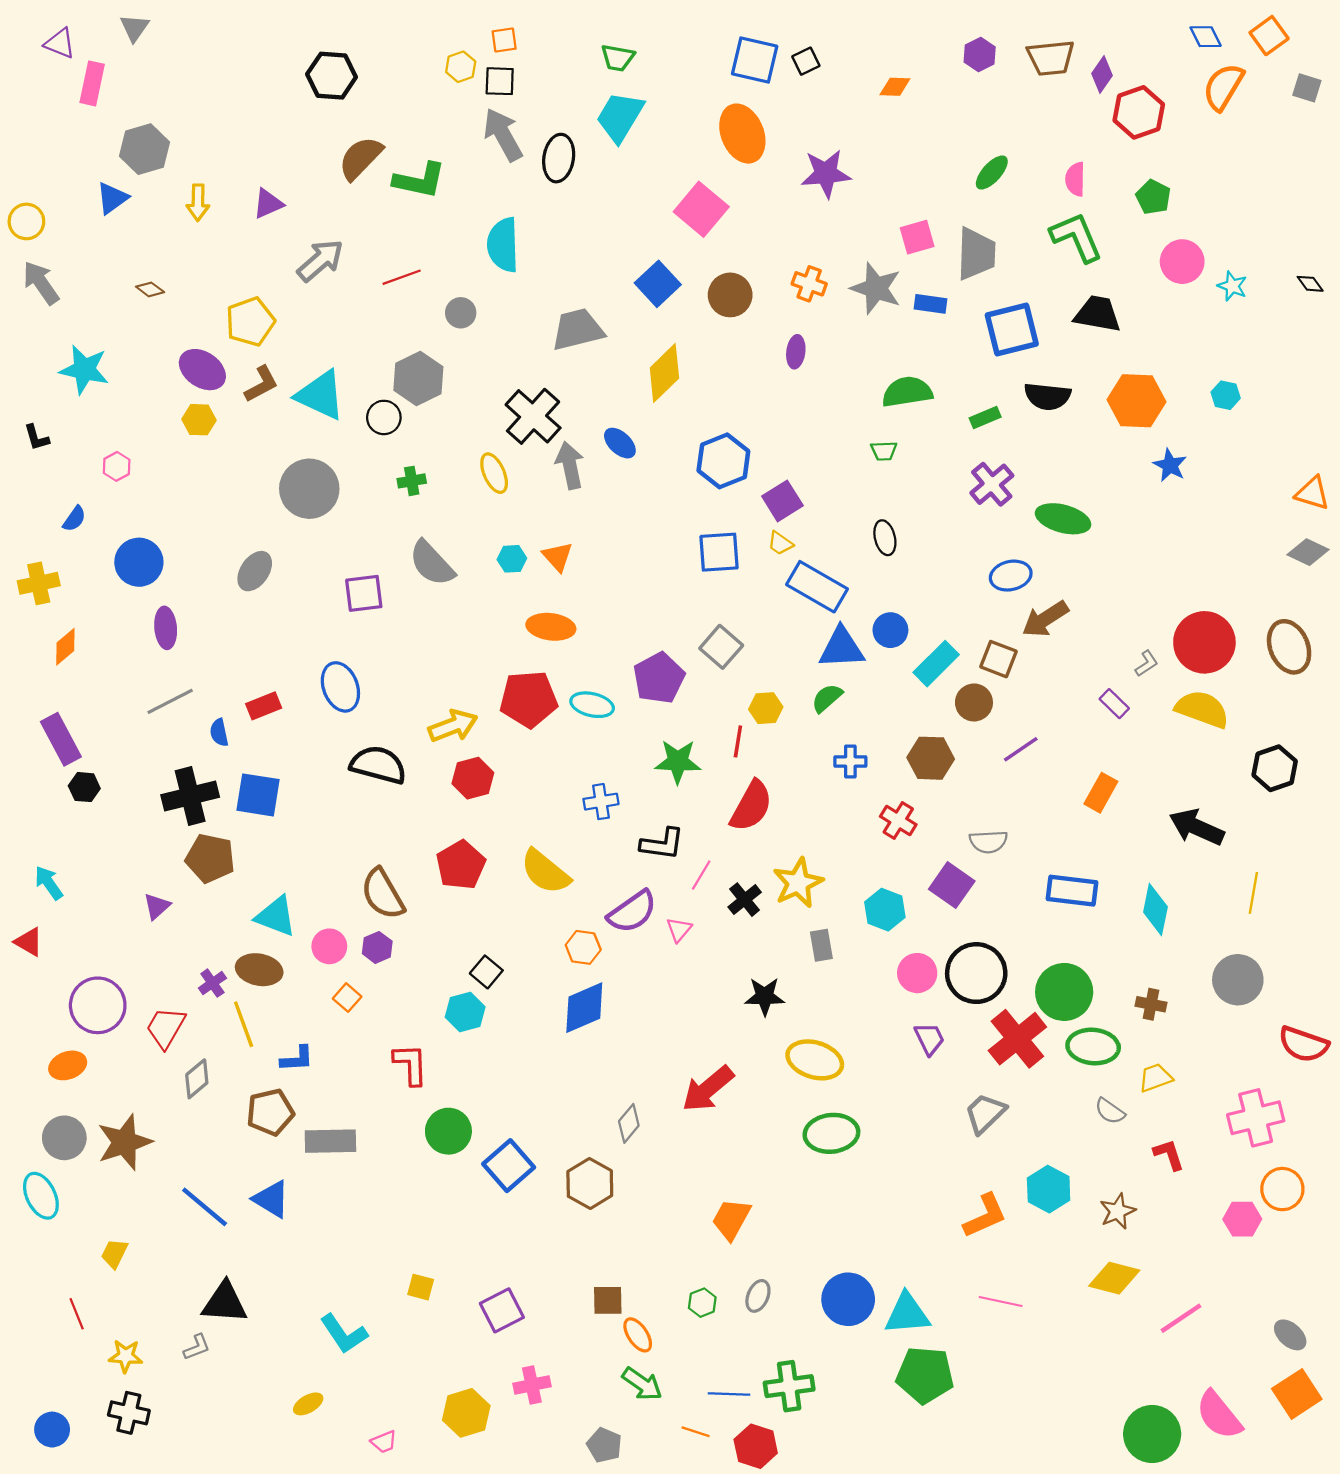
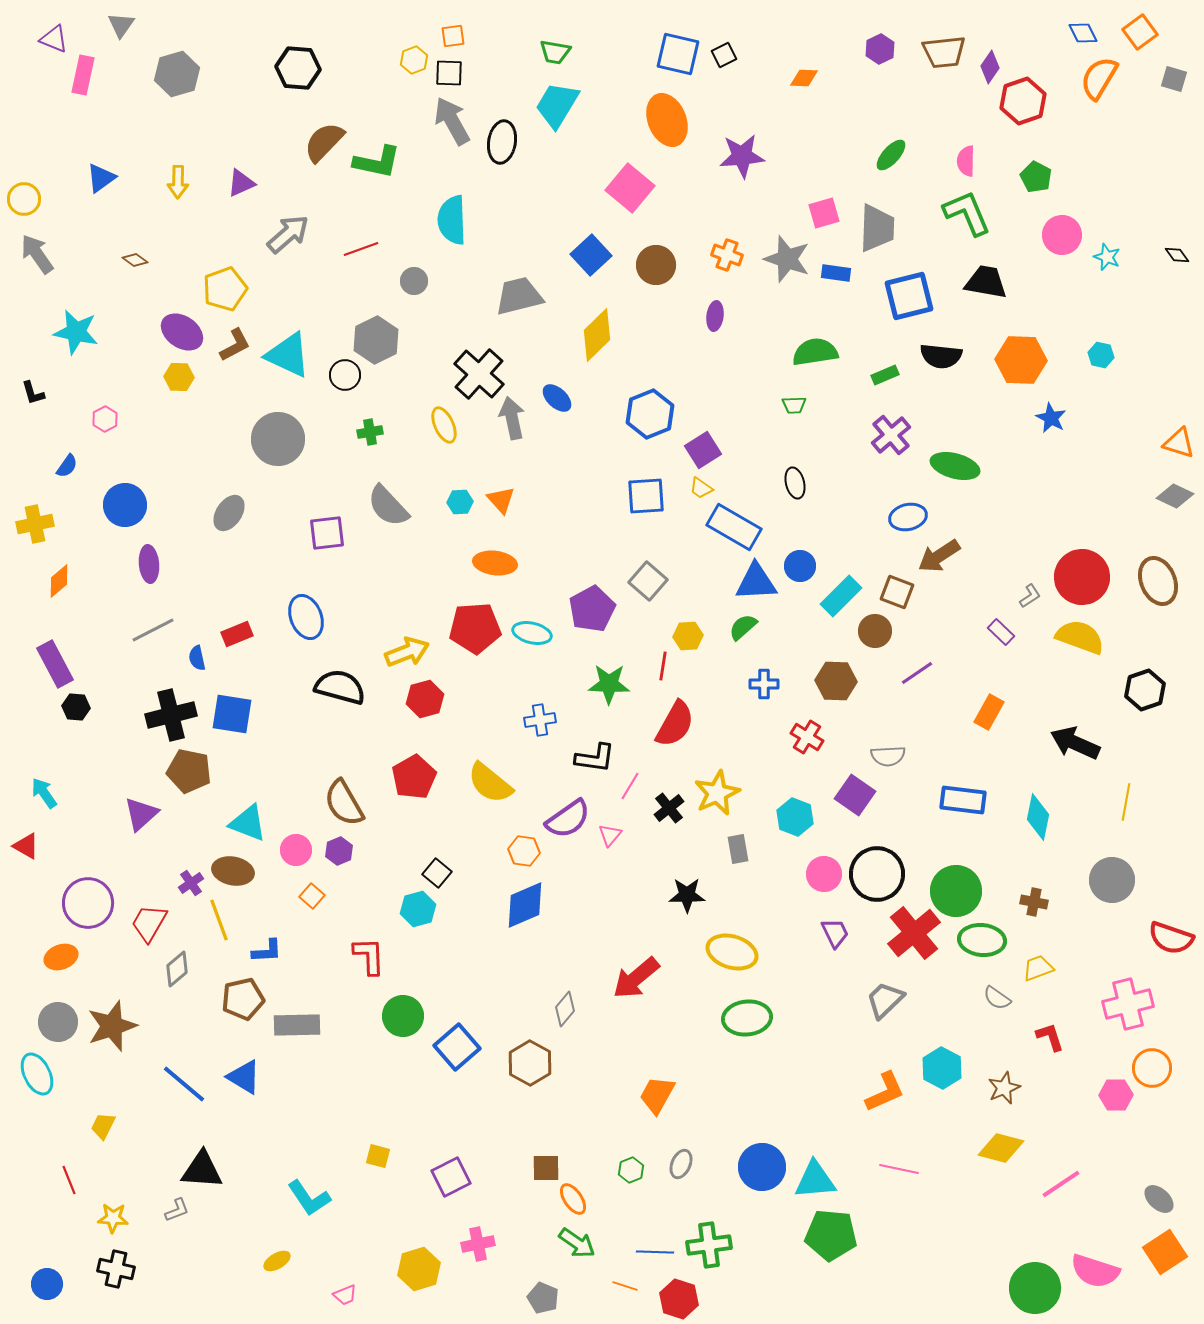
gray hexagon: (144, 149) -> (177, 74), moved
purple triangle: (157, 906) -> (141, 814), size x1.4
pink semicircle: (1219, 1415) -> (1095, 1271), turned -33

